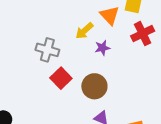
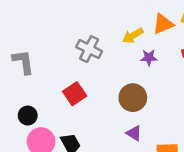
orange triangle: (110, 15) -> (163, 24), turned 40
red square: (61, 78) -> (75, 94), moved

